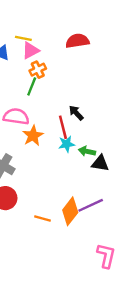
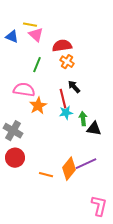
red semicircle: (77, 41) -> (62, 46), moved
pink triangle: (31, 50) -> (36, 35), turned -49
orange cross: (38, 70) -> (67, 62), moved, turned -32
green arrow: (87, 151) -> (83, 119), turned 72

